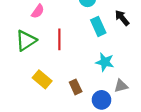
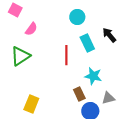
red line: (59, 39) -> (66, 55), moved
yellow rectangle: (42, 79) -> (31, 104), moved, turned 72
brown rectangle: (76, 87) -> (79, 94), moved

